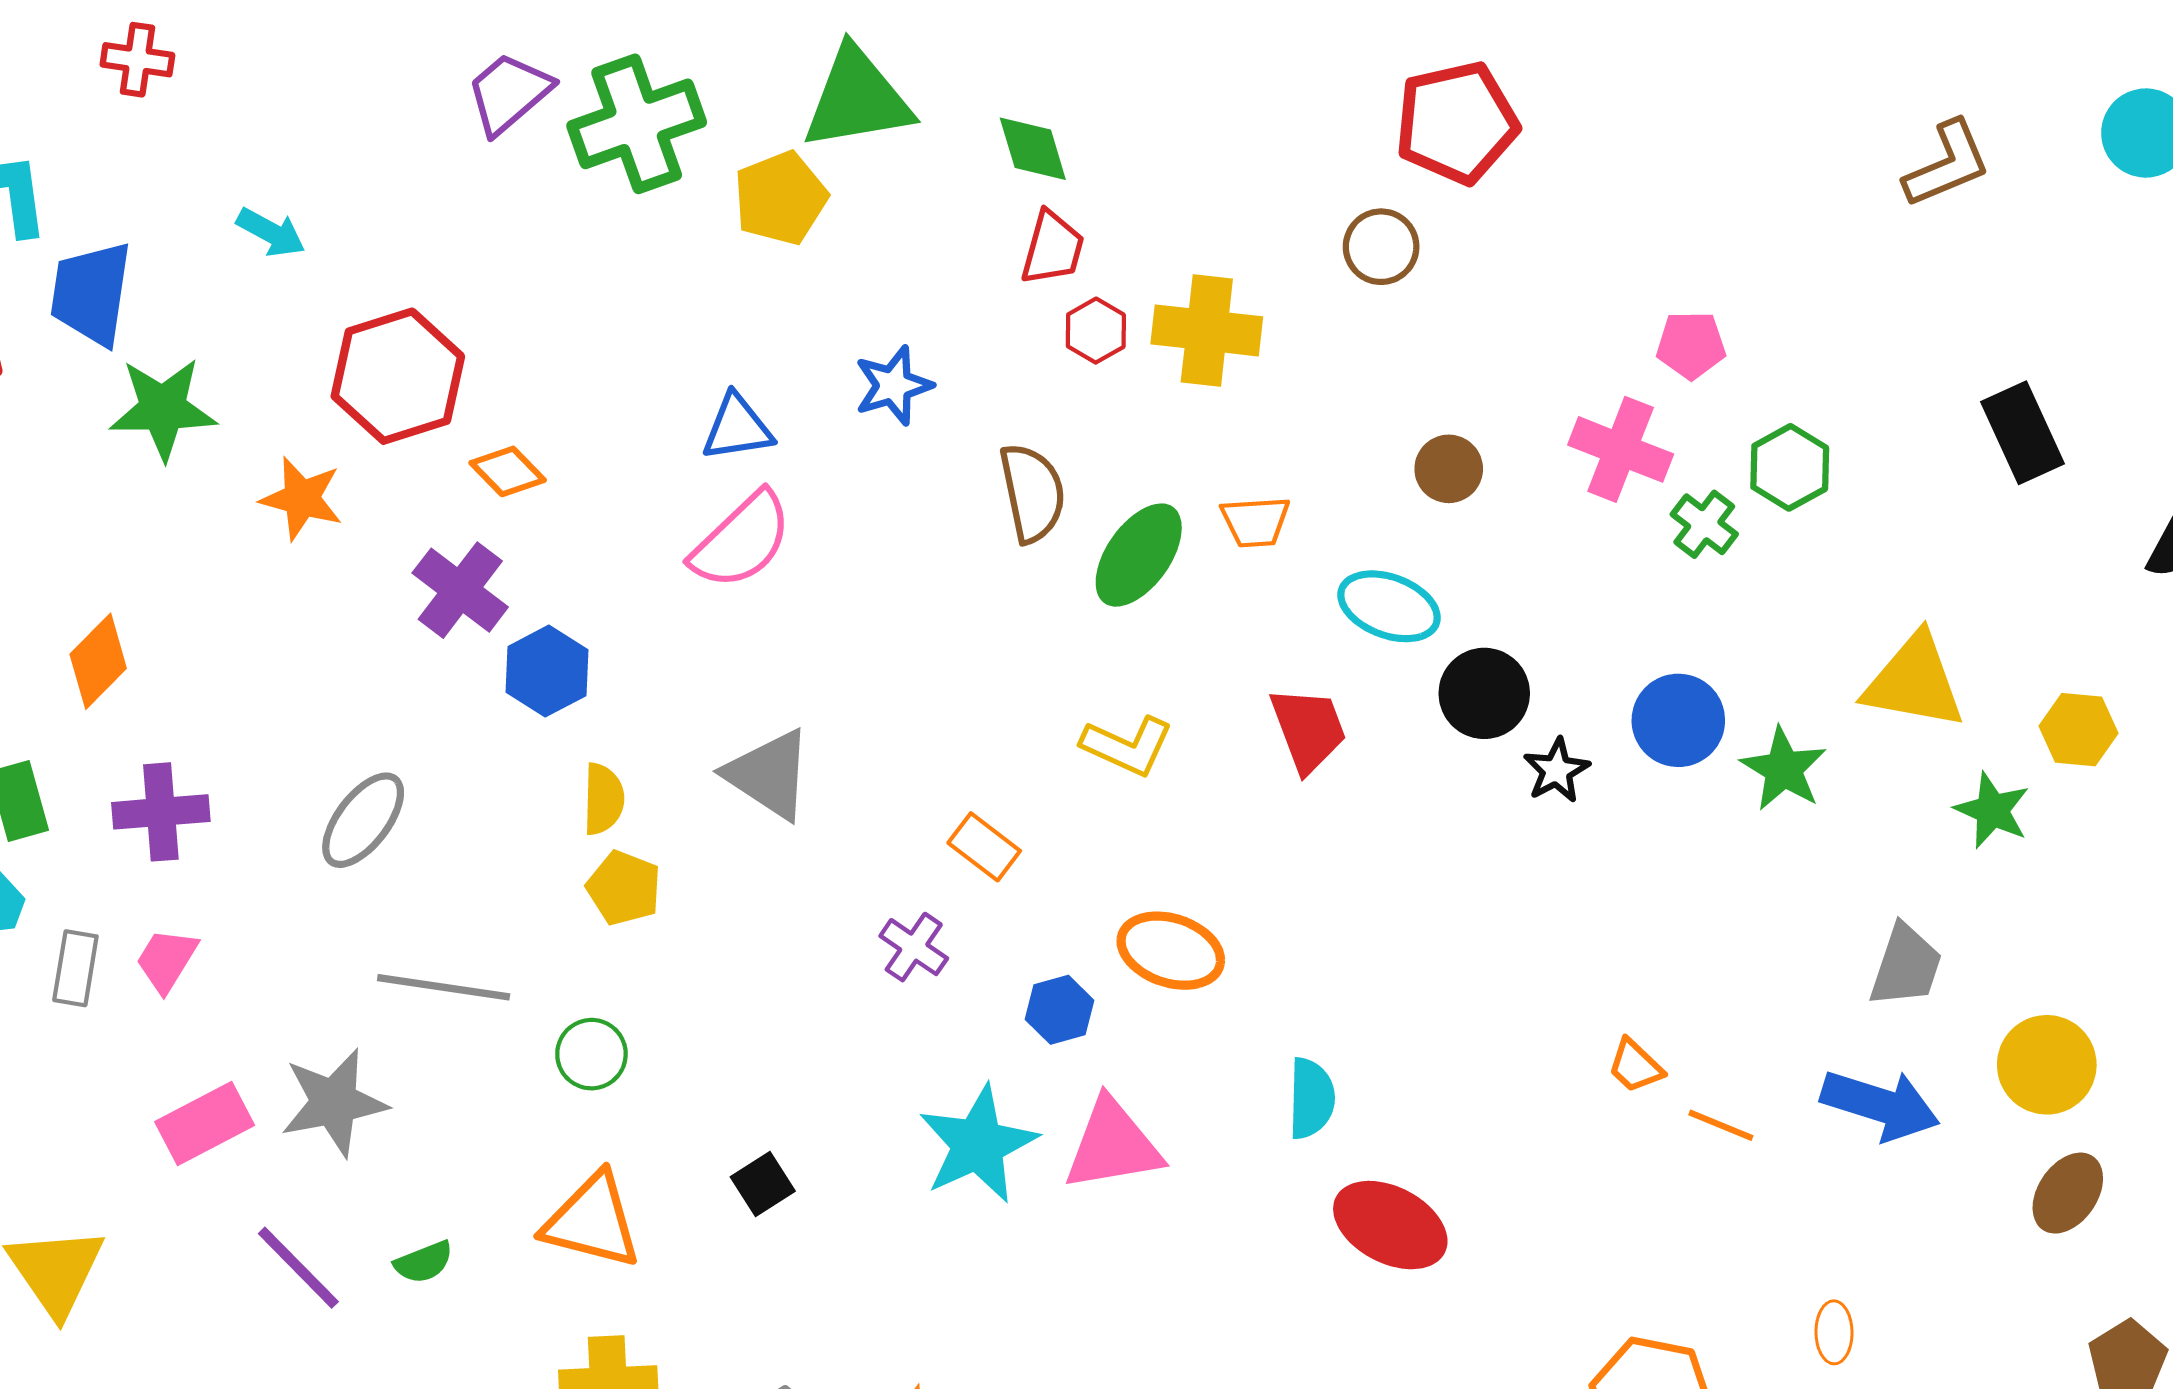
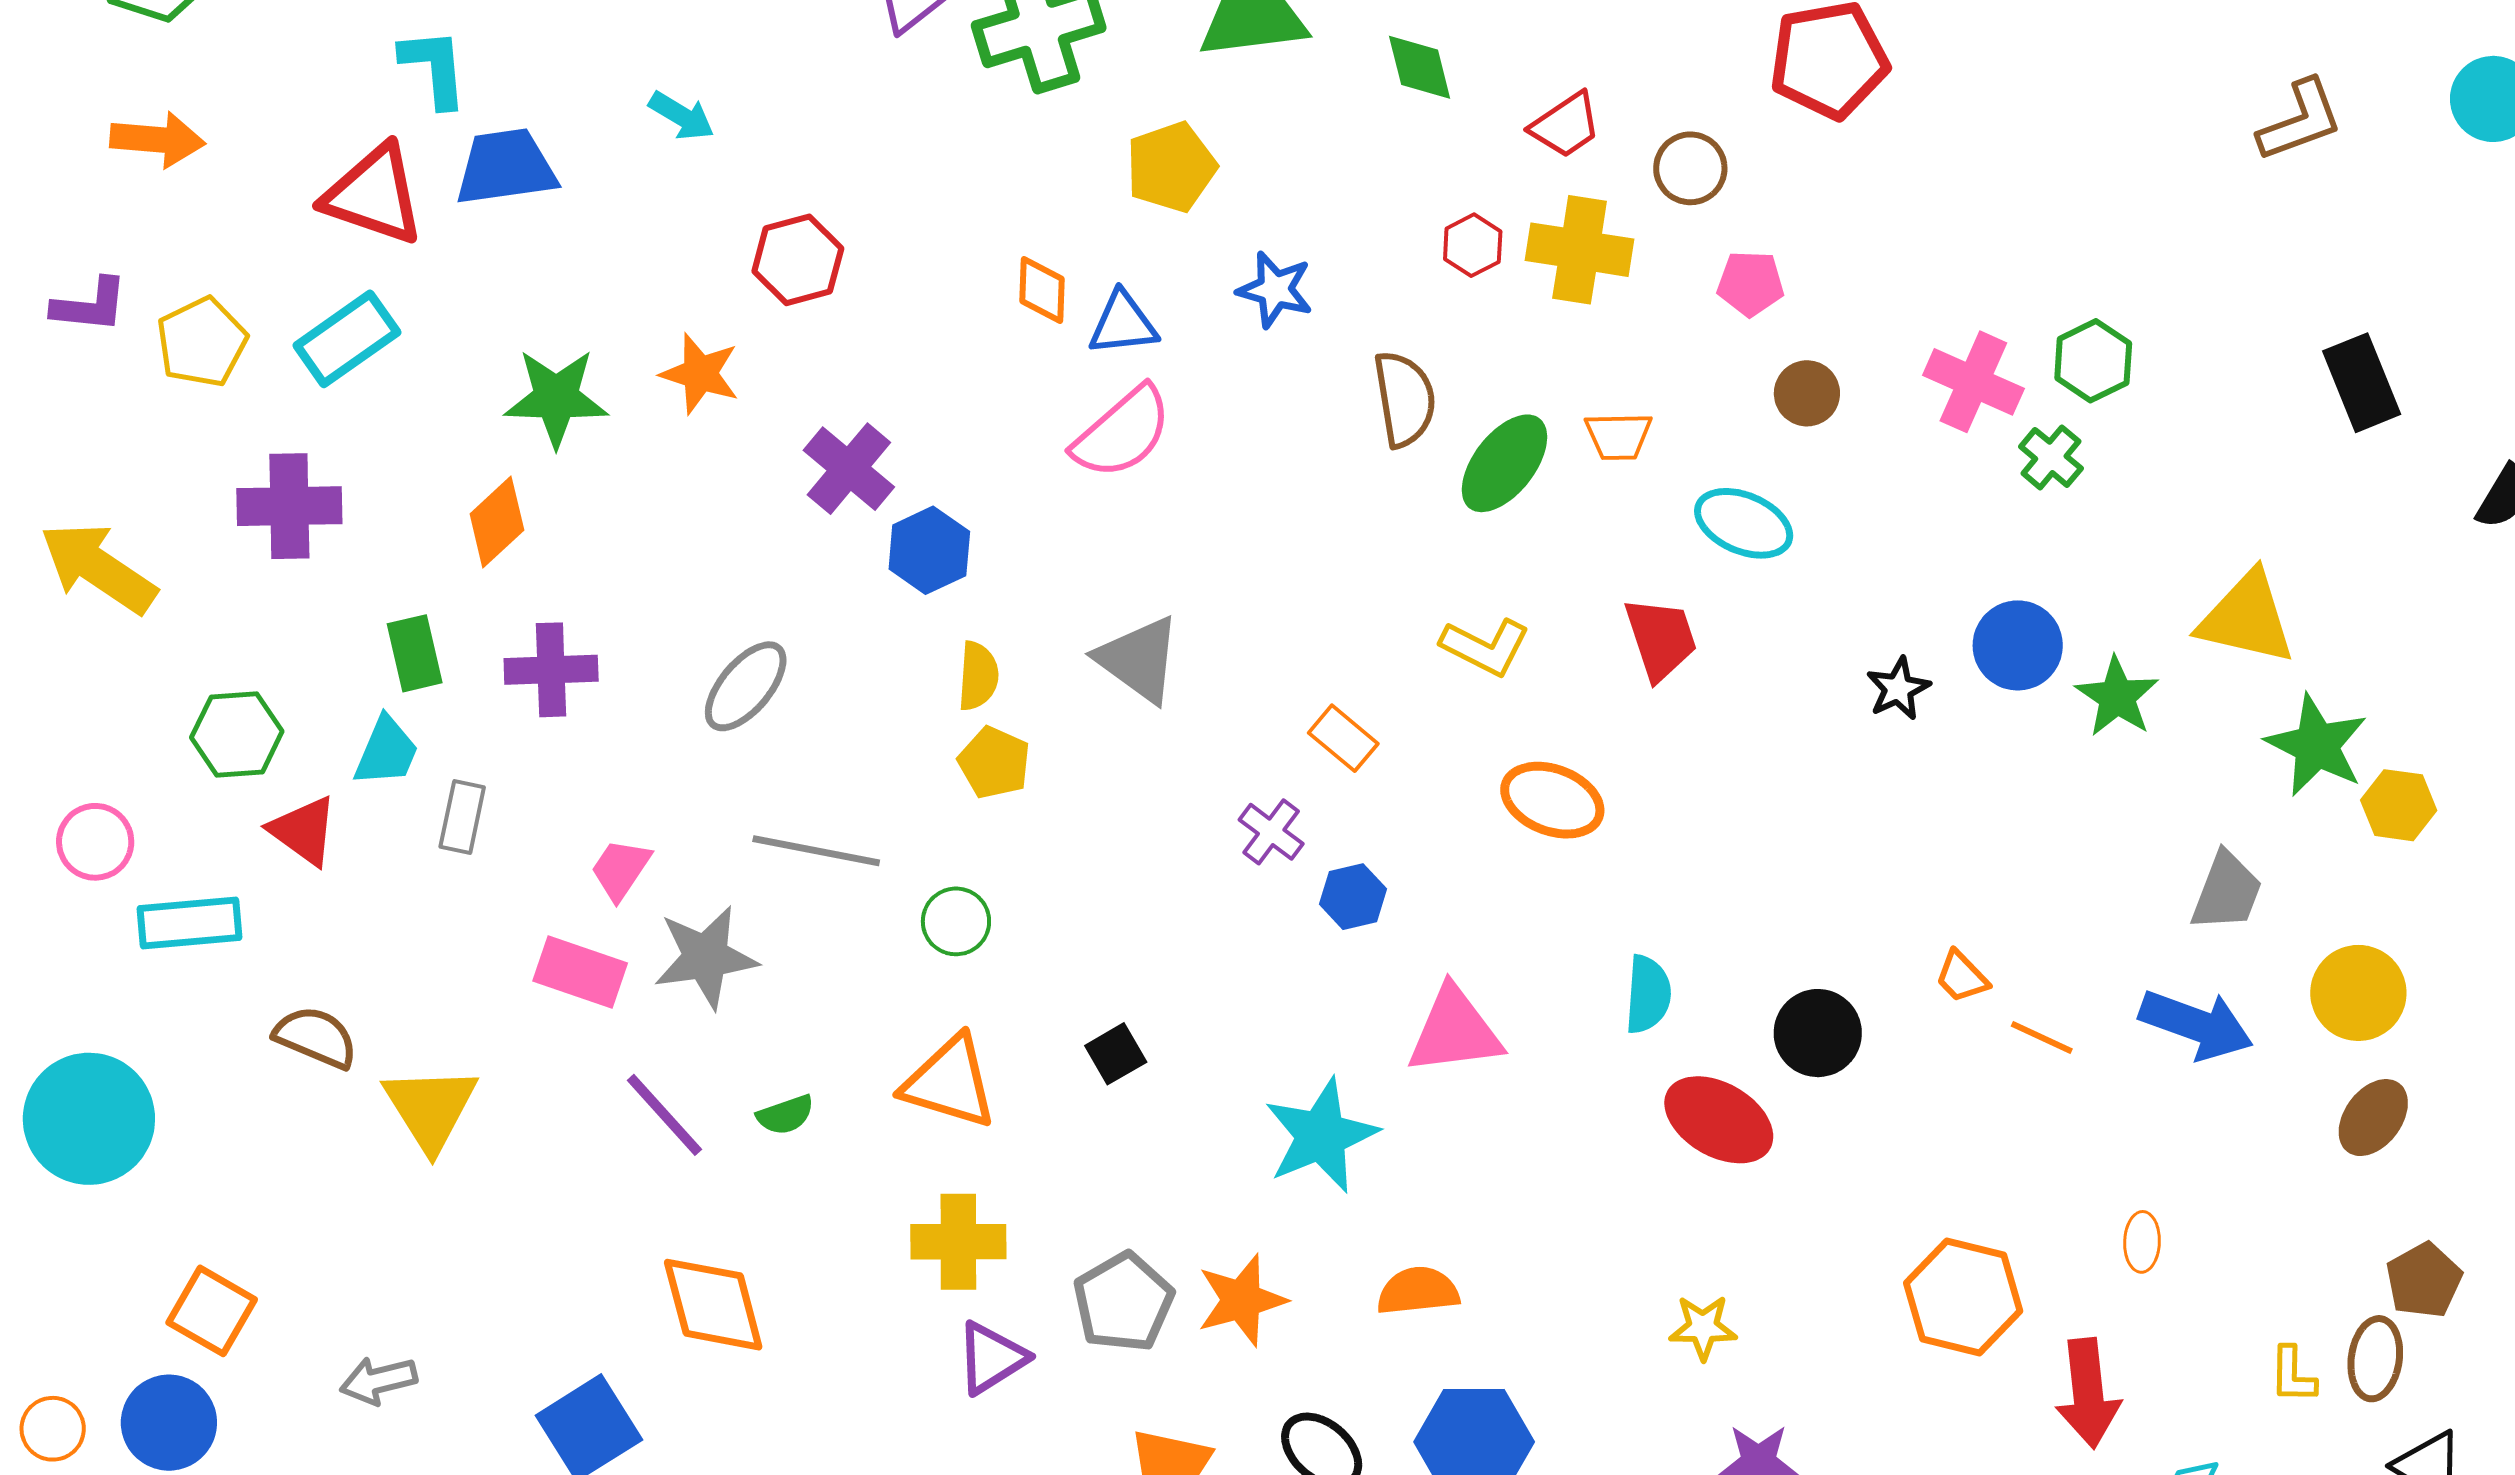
yellow pentagon: (780, 198) -> (1171, 167), moved
brown circle: (1381, 247) -> (1690, 168), moved
red trapezoid: (1053, 248) -> (1566, 125), moved, turned 38
blue trapezoid: (91, 293) -> (506, 167), turned 71
pink pentagon: (1691, 345) -> (1751, 283), moved
red hexagon: (398, 376) -> (798, 260), size x0.7
blue star: (893, 386) -> (1275, 290), turned 30
green star: (163, 409) -> (556, 398), moved
green hexagon: (1790, 467) -> (2093, 361), moved
orange diamond: (508, 471) -> (1042, 290), moved, turned 44
black circle: (1484, 693) -> (1818, 1033), moved
yellow hexagon: (2078, 730) -> (2399, 805), moved
green star: (1992, 810) -> (2317, 745), size x1.4
orange ellipse: (1171, 951) -> (1552, 800), moved
pink trapezoid: (167, 960) -> (621, 869), moved
blue hexagon: (1059, 1010) -> (1353, 897), moved
pink rectangle: (205, 1123) -> (580, 972), turned 44
cyan star: (978, 1144) -> (1321, 1136), moved

